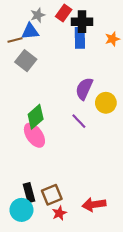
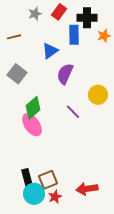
black cross: (82, 22) -> (87, 18), moved
blue triangle: (30, 31) -> (50, 51), moved, turned -30
gray square: (26, 61) -> (17, 74), moved
purple semicircle: (84, 89) -> (65, 74), moved
cyan circle: (21, 210) -> (34, 194), moved

